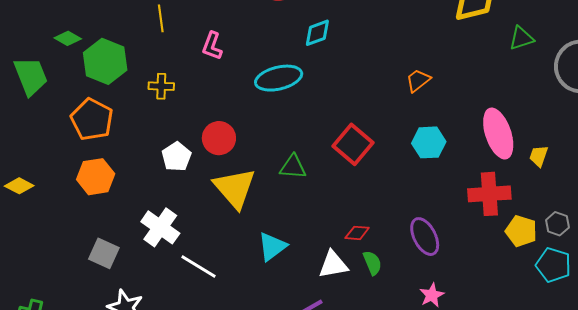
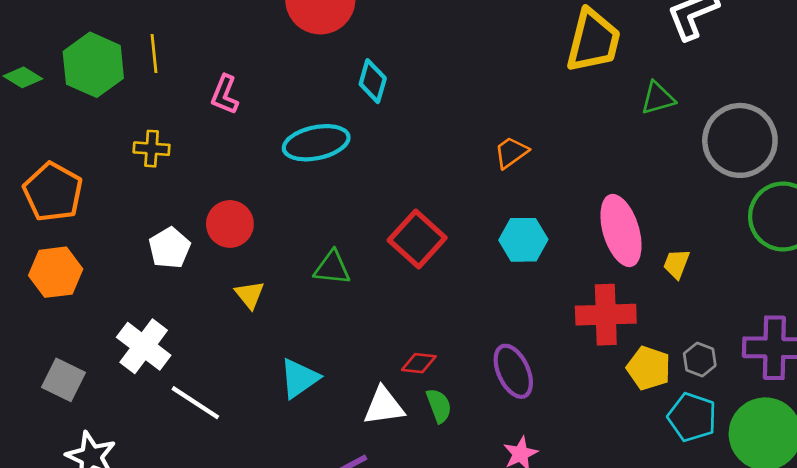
cyan diamond: (317, 33) -> (373, 81), turned -56
green hexagon: (105, 61) -> (93, 65), moved
yellow triangle: (235, 188) -> (250, 295), size x0.5

